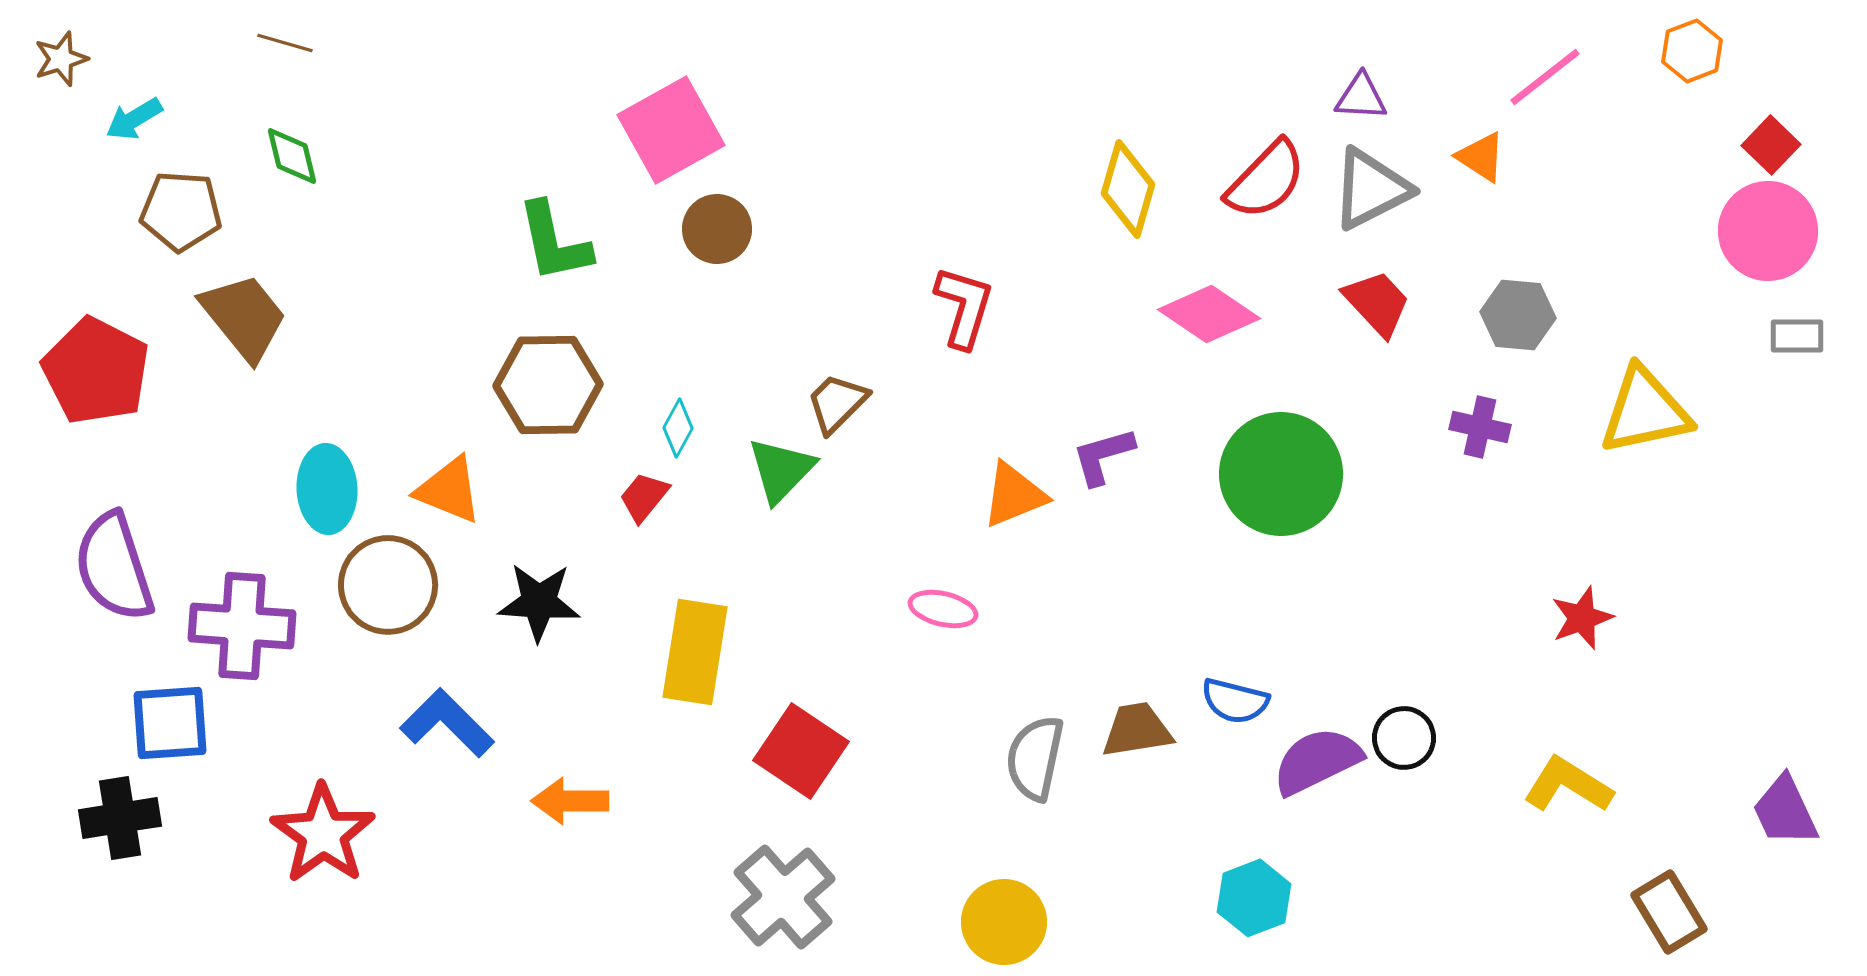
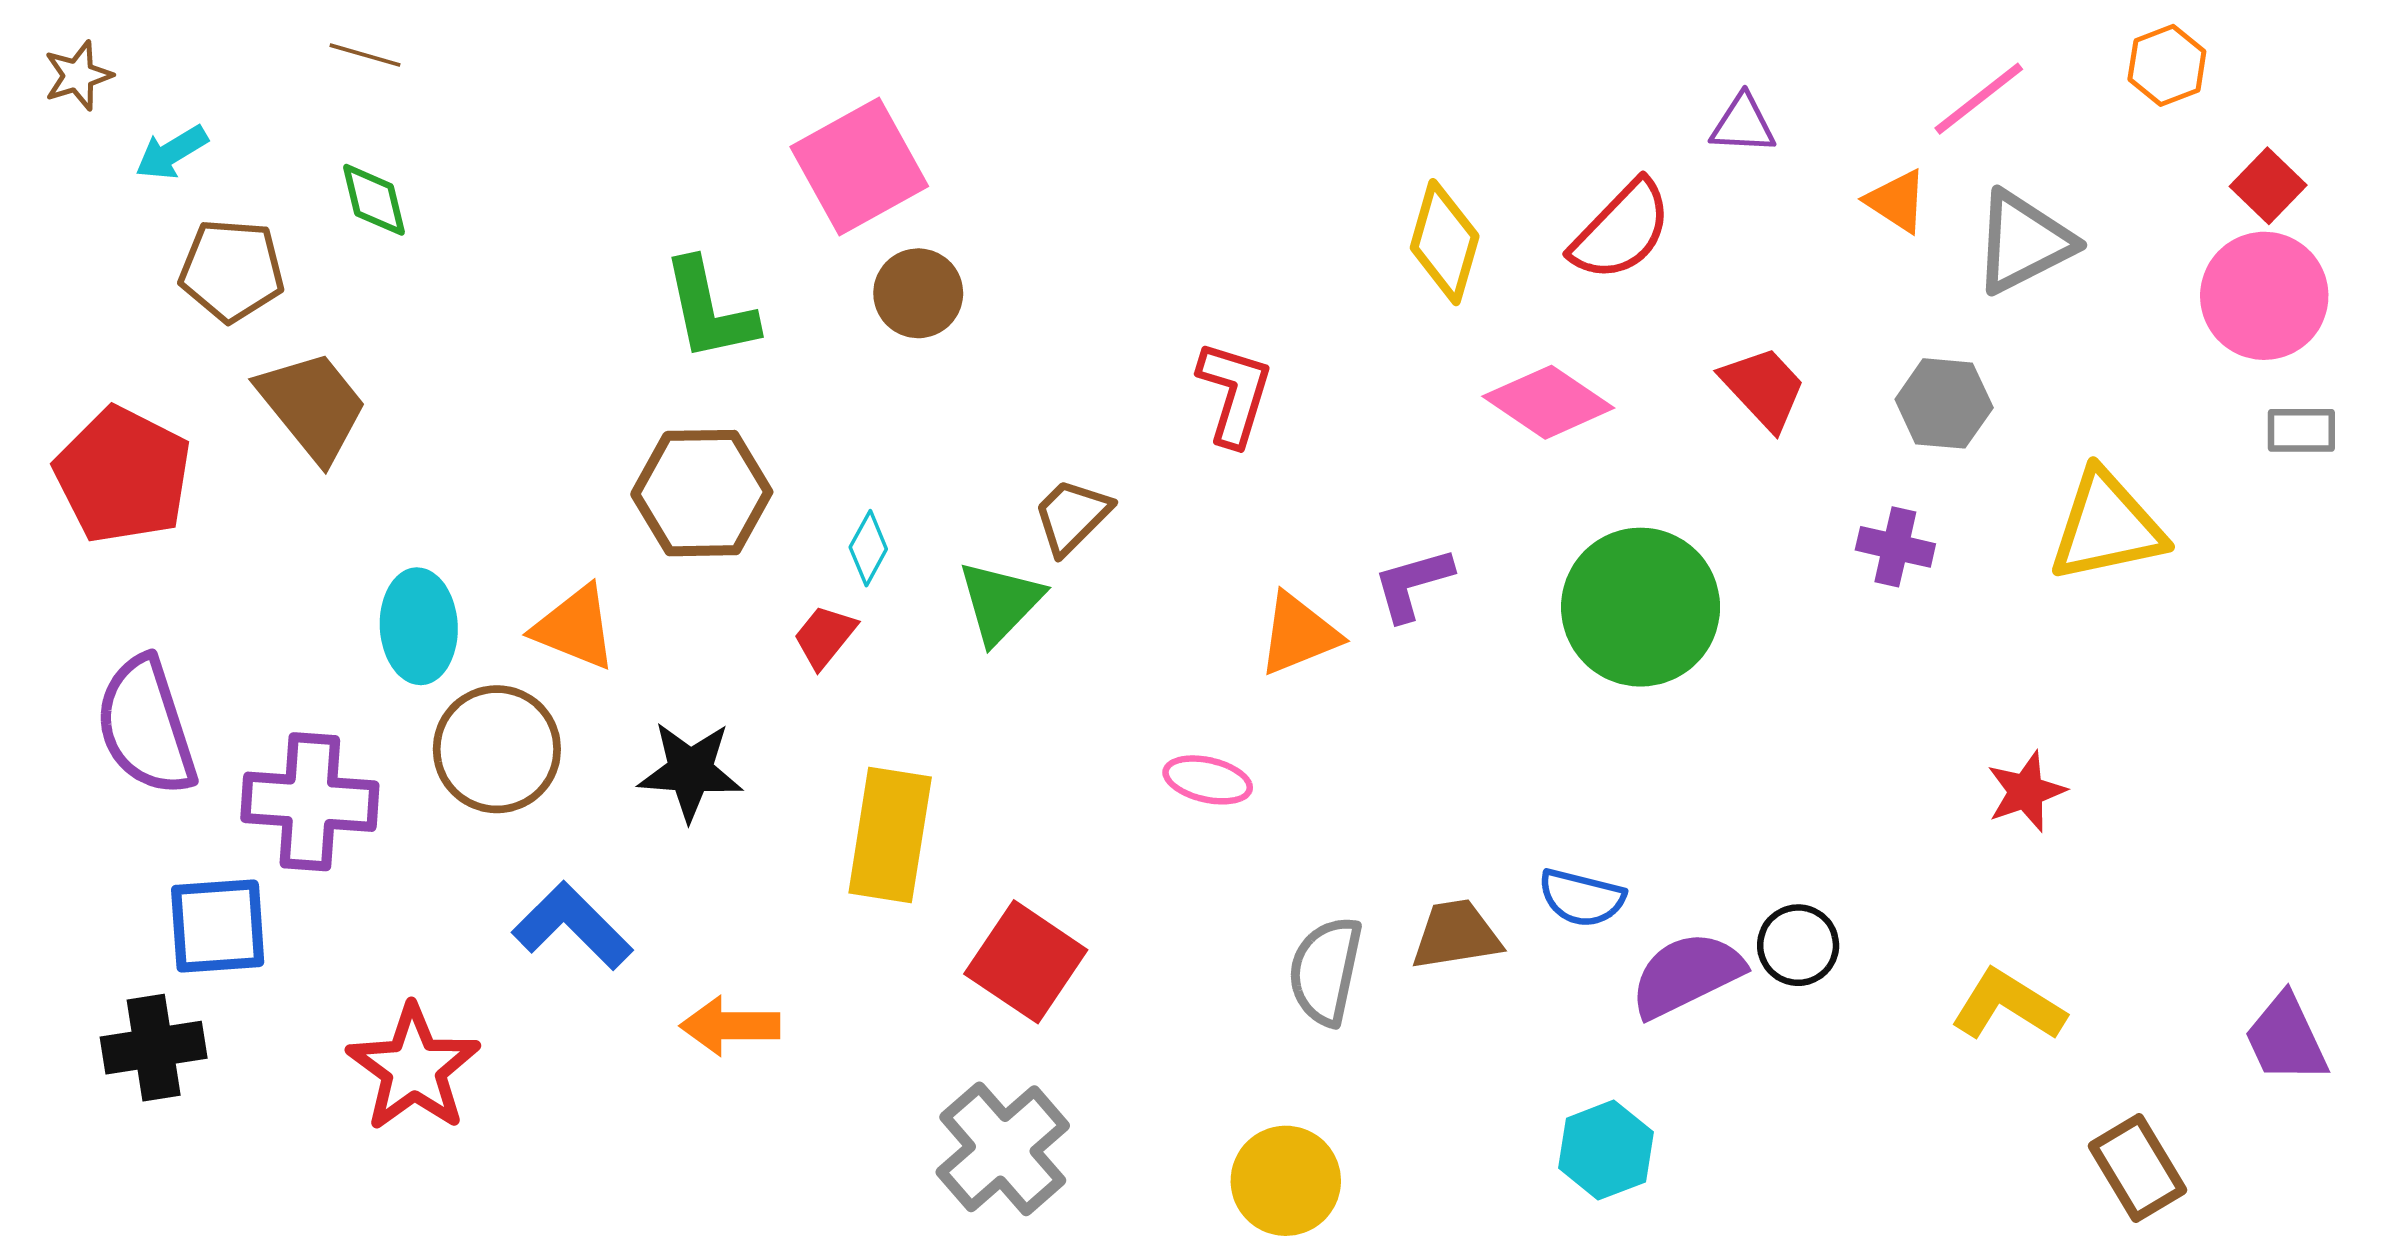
gray triangle: (1371, 189) -> (2023, 242), moved

